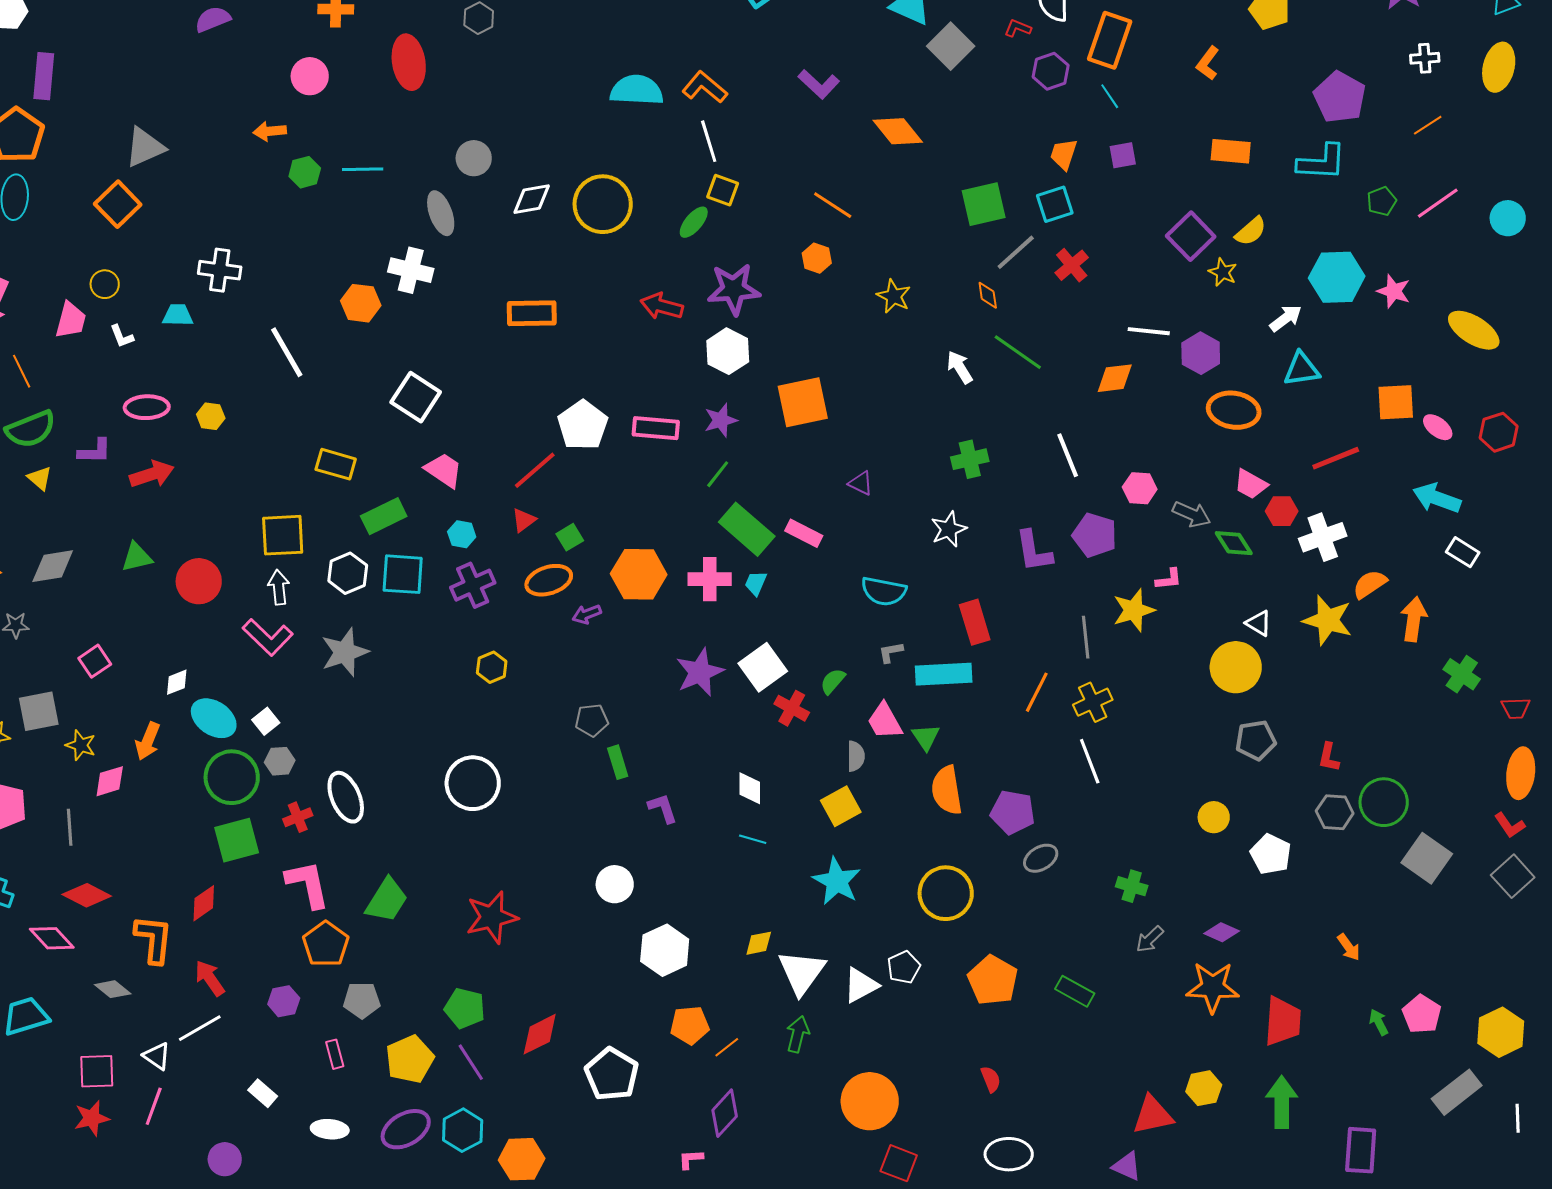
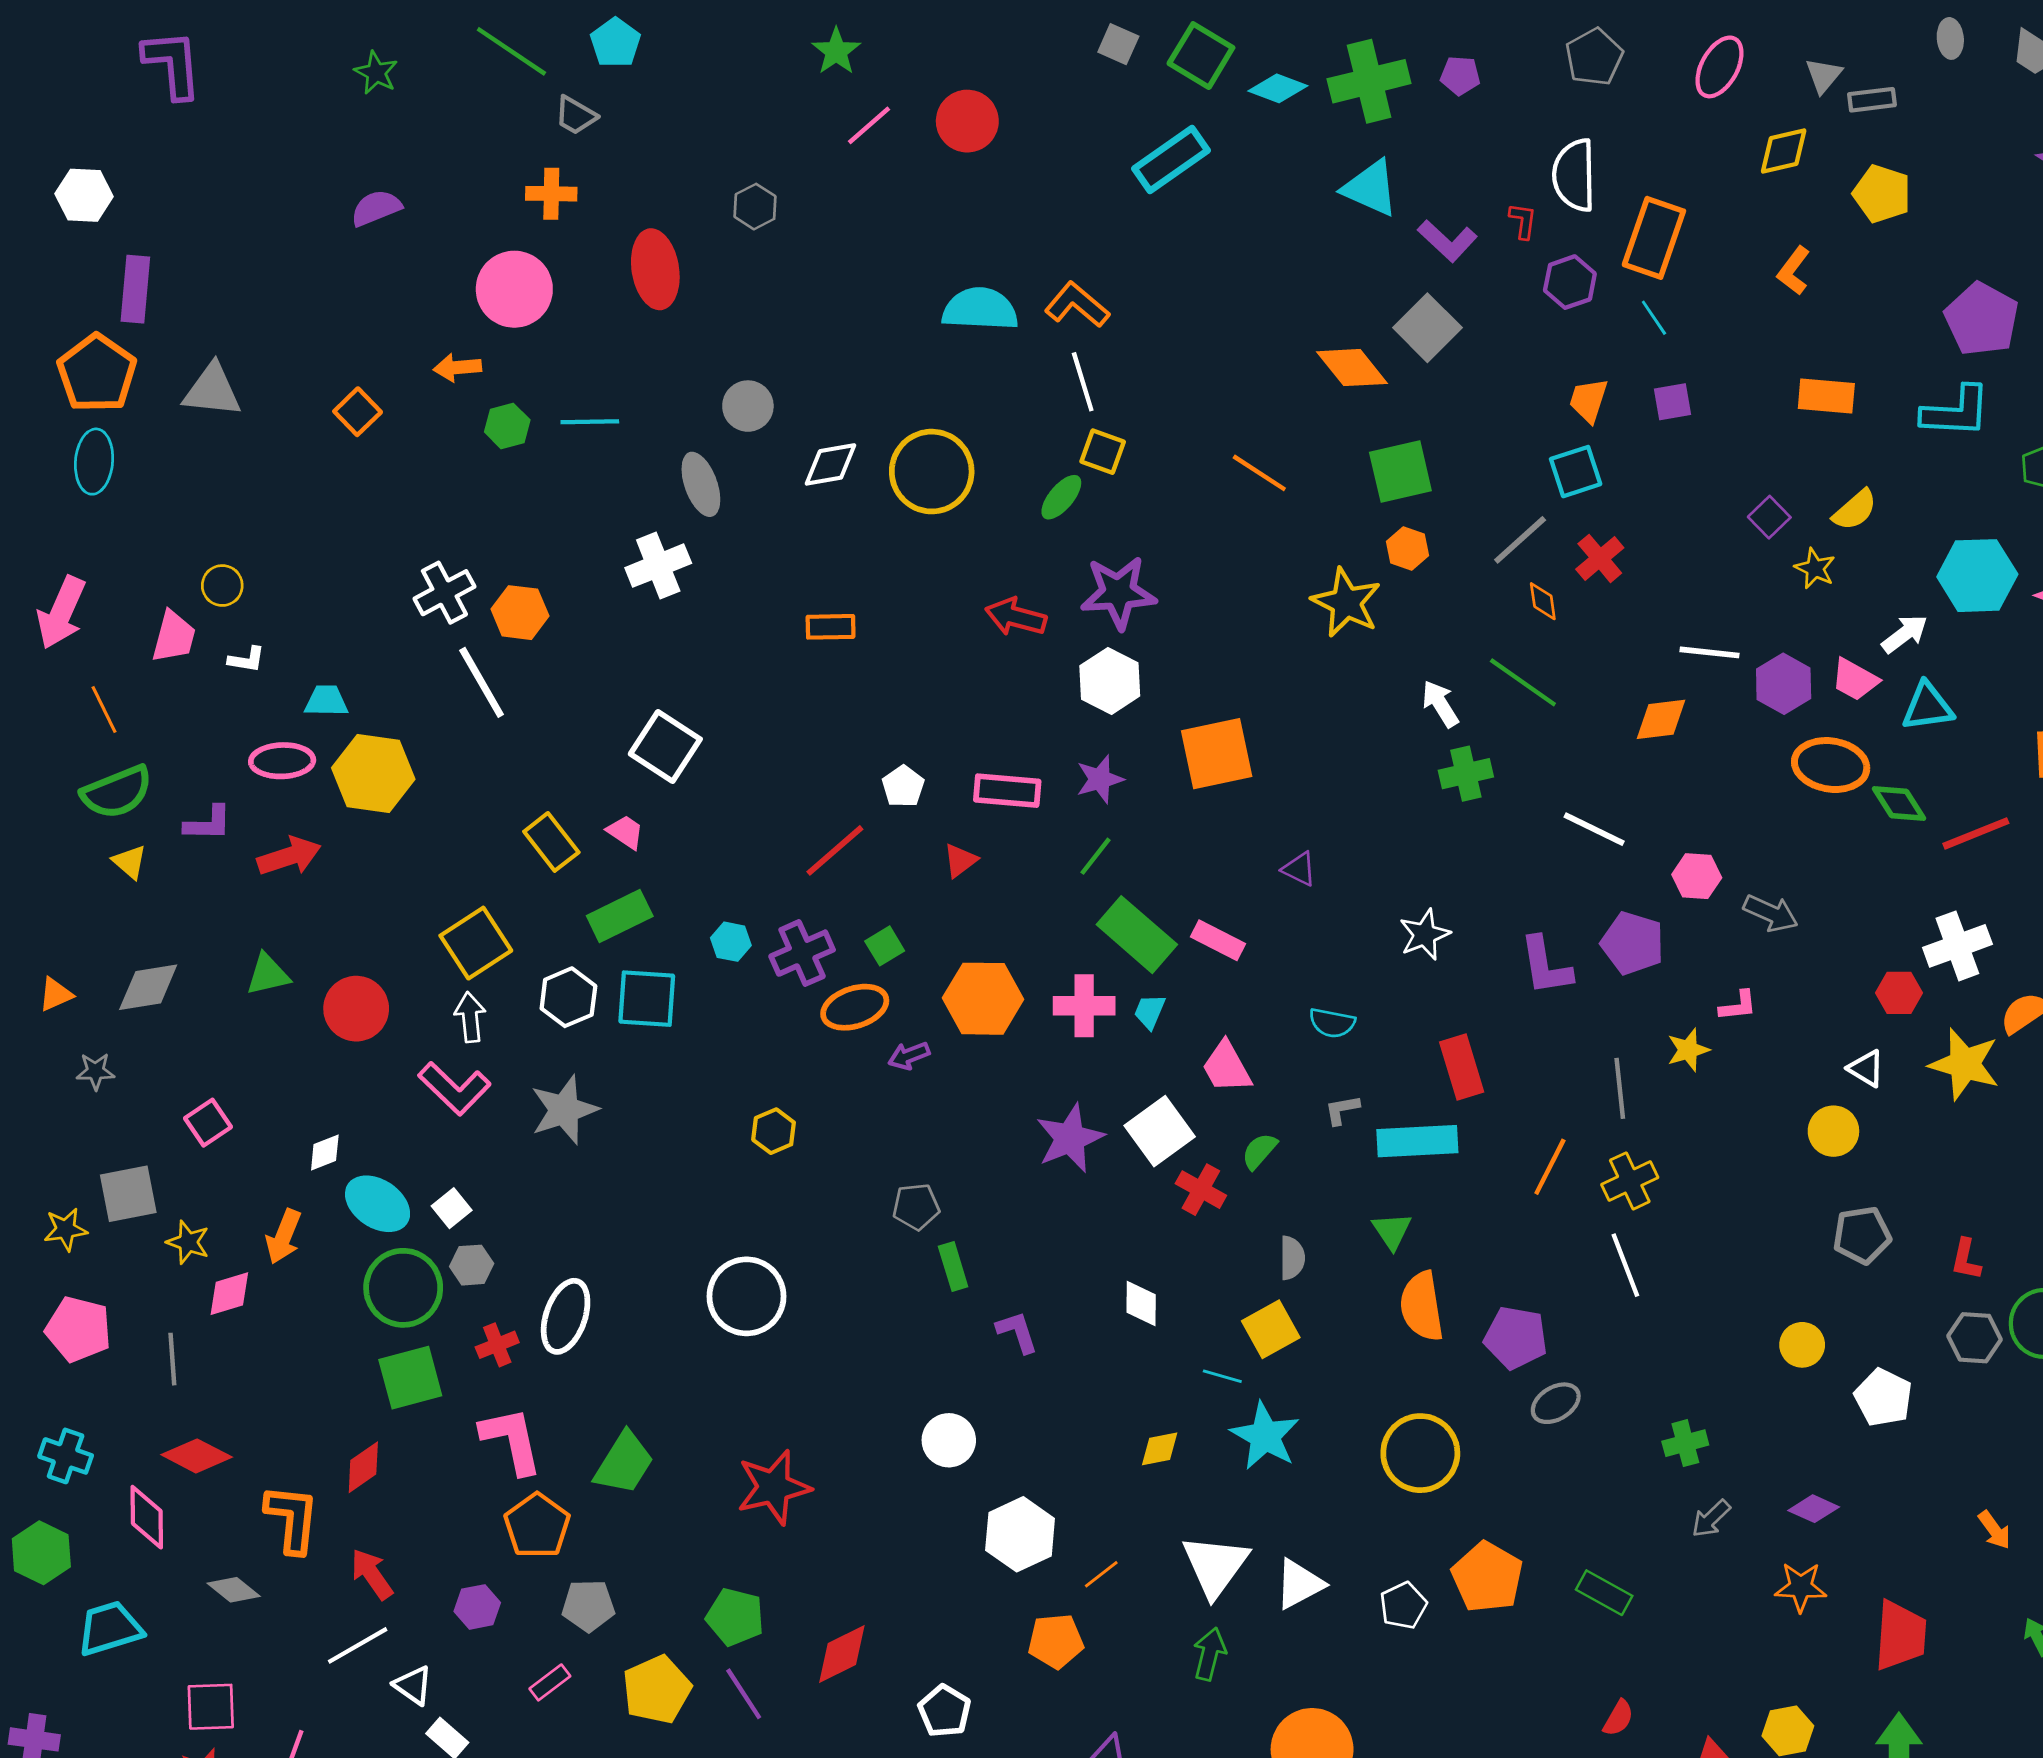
red L-shape: (1018, 28) -> (1523, 221), turned 76
gray square: (951, 46) -> (1427, 328), moved
pink circle: (310, 76) -> (514, 289), size x1.4
purple L-shape: (819, 84) -> (1447, 241), moved
gray triangle: (145, 147) -> (212, 390), moved, turned 30
orange square: (118, 204) -> (358, 412), moved, size x0.7
green square: (984, 204) -> (1400, 472), moved
purple square: (1191, 236) -> (1769, 517), size x0.6
orange hexagon: (817, 258) -> (1408, 548), moved
white cross: (220, 270) -> (444, 593), moved, turned -36
white cross: (411, 270) -> (658, 566), turned -36
orange diamond: (988, 295) -> (1543, 601), moved
yellow star: (894, 296) -> (1346, 603), size x1.4
orange hexagon: (361, 303) -> (520, 613), moved
orange rectangle: (532, 313) -> (831, 627), size x0.7
cyan trapezoid: (178, 315) -> (326, 701), moved
white L-shape: (122, 336) -> (246, 660), turned -60
yellow hexagon: (211, 416) -> (373, 774), size x2.0
white pentagon: (583, 425) -> (903, 786), size x0.6
white line: (1068, 455) -> (1594, 829), turned -42
green cross: (970, 459) -> (1466, 774), moved
yellow rectangle: (336, 464) -> (551, 842), turned 36
pink trapezoid: (444, 470) -> (625, 832), moved, size x0.7
pink trapezoid: (1251, 484) -> (1855, 680), moved
red hexagon: (1282, 511) -> (1899, 993), moved
red triangle: (524, 520) -> (960, 860), moved
yellow square: (283, 535) -> (476, 943), turned -30
green diamond: (1234, 543) -> (1899, 803), moved
purple cross: (473, 585) -> (802, 953), moved
cyan semicircle: (884, 591) -> (1332, 1023), size x0.7
yellow star: (1134, 610) -> (1688, 1050), size x0.7
yellow circle: (1236, 667) -> (1833, 1131), size x0.7
pink trapezoid: (885, 721) -> (1227, 1067), moved
white ellipse: (346, 797) -> (566, 1316), turned 42
cyan line: (753, 839) -> (1222, 1376), moved
green cross: (1132, 886) -> (1685, 1443), turned -32
pink diamond: (52, 938) -> (147, 1517), turned 42
yellow diamond: (759, 943) -> (1160, 1449), moved
white pentagon: (904, 967) -> (1403, 1606), moved
orange star: (1213, 987) -> (1801, 1587), size x0.7
orange line: (727, 1047) -> (1101, 1574), moved
pink rectangle: (335, 1054) -> (550, 1682), turned 68
white triangle: (157, 1056) -> (413, 1685), moved
white pentagon: (612, 1074) -> (945, 1711), size x0.7
red semicircle: (991, 1079) -> (1618, 1718), moved, turned 52

